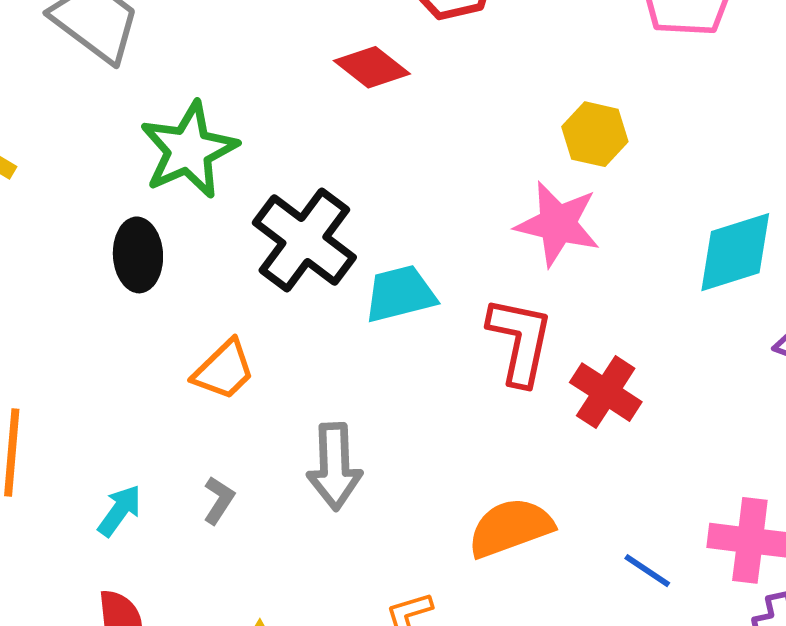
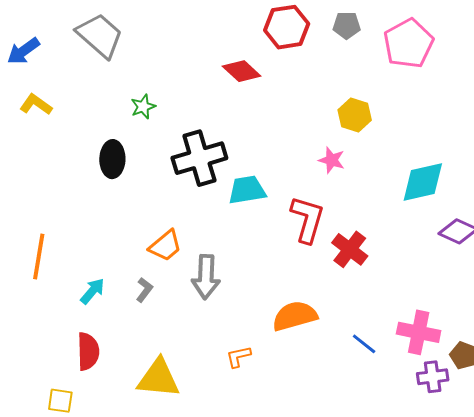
green star: (189, 150) -> (143, 107), size x0.5
pink star: (558, 224) -> (332, 160), size x0.6
black cross: (304, 240) -> (199, 158), turned 32
orange trapezoid: (224, 370) -> (165, 246), moved

